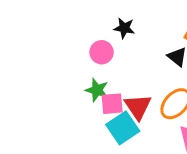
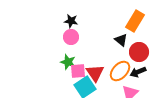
black star: (124, 28) -> (71, 21), moved

